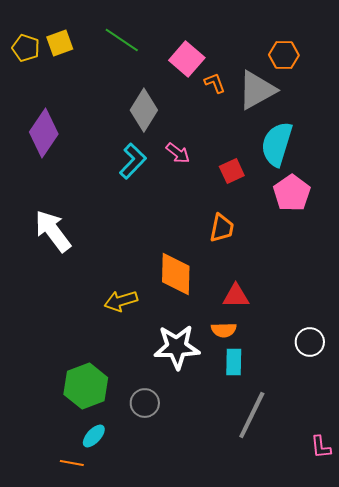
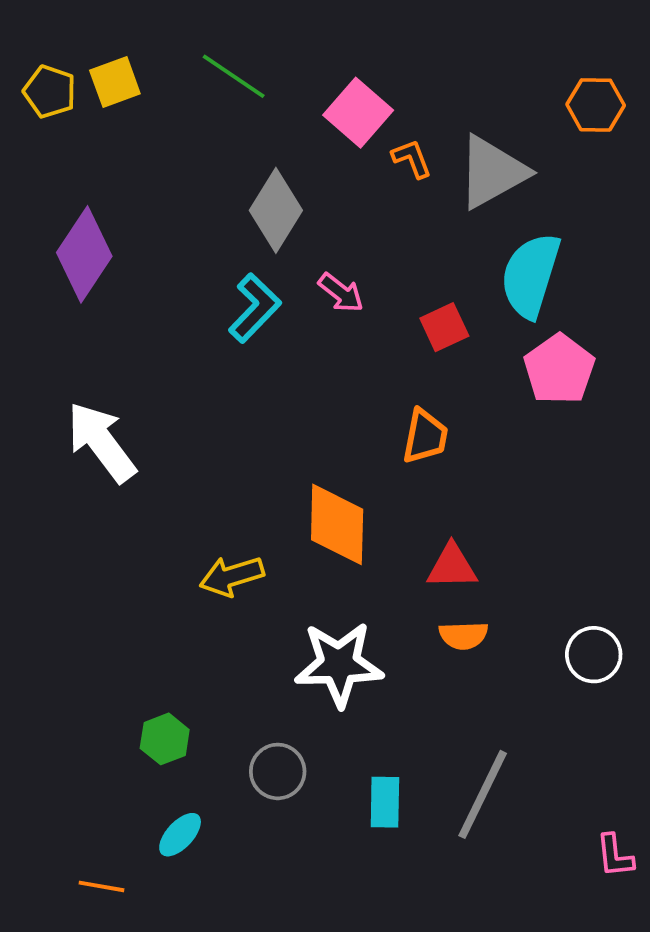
orange hexagon: (284, 55) -> (596, 105), moved
orange semicircle: (224, 330) -> (463, 635), moved
cyan rectangle: (234, 362) -> (385, 802), moved
green hexagon: (86, 386) -> (165, 739), size x0.6
orange line: (72, 463) -> (101, 886), moved

